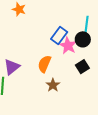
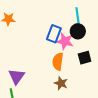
orange semicircle: (44, 64) -> (58, 61), moved
black square: (82, 67) -> (85, 58), turned 32

